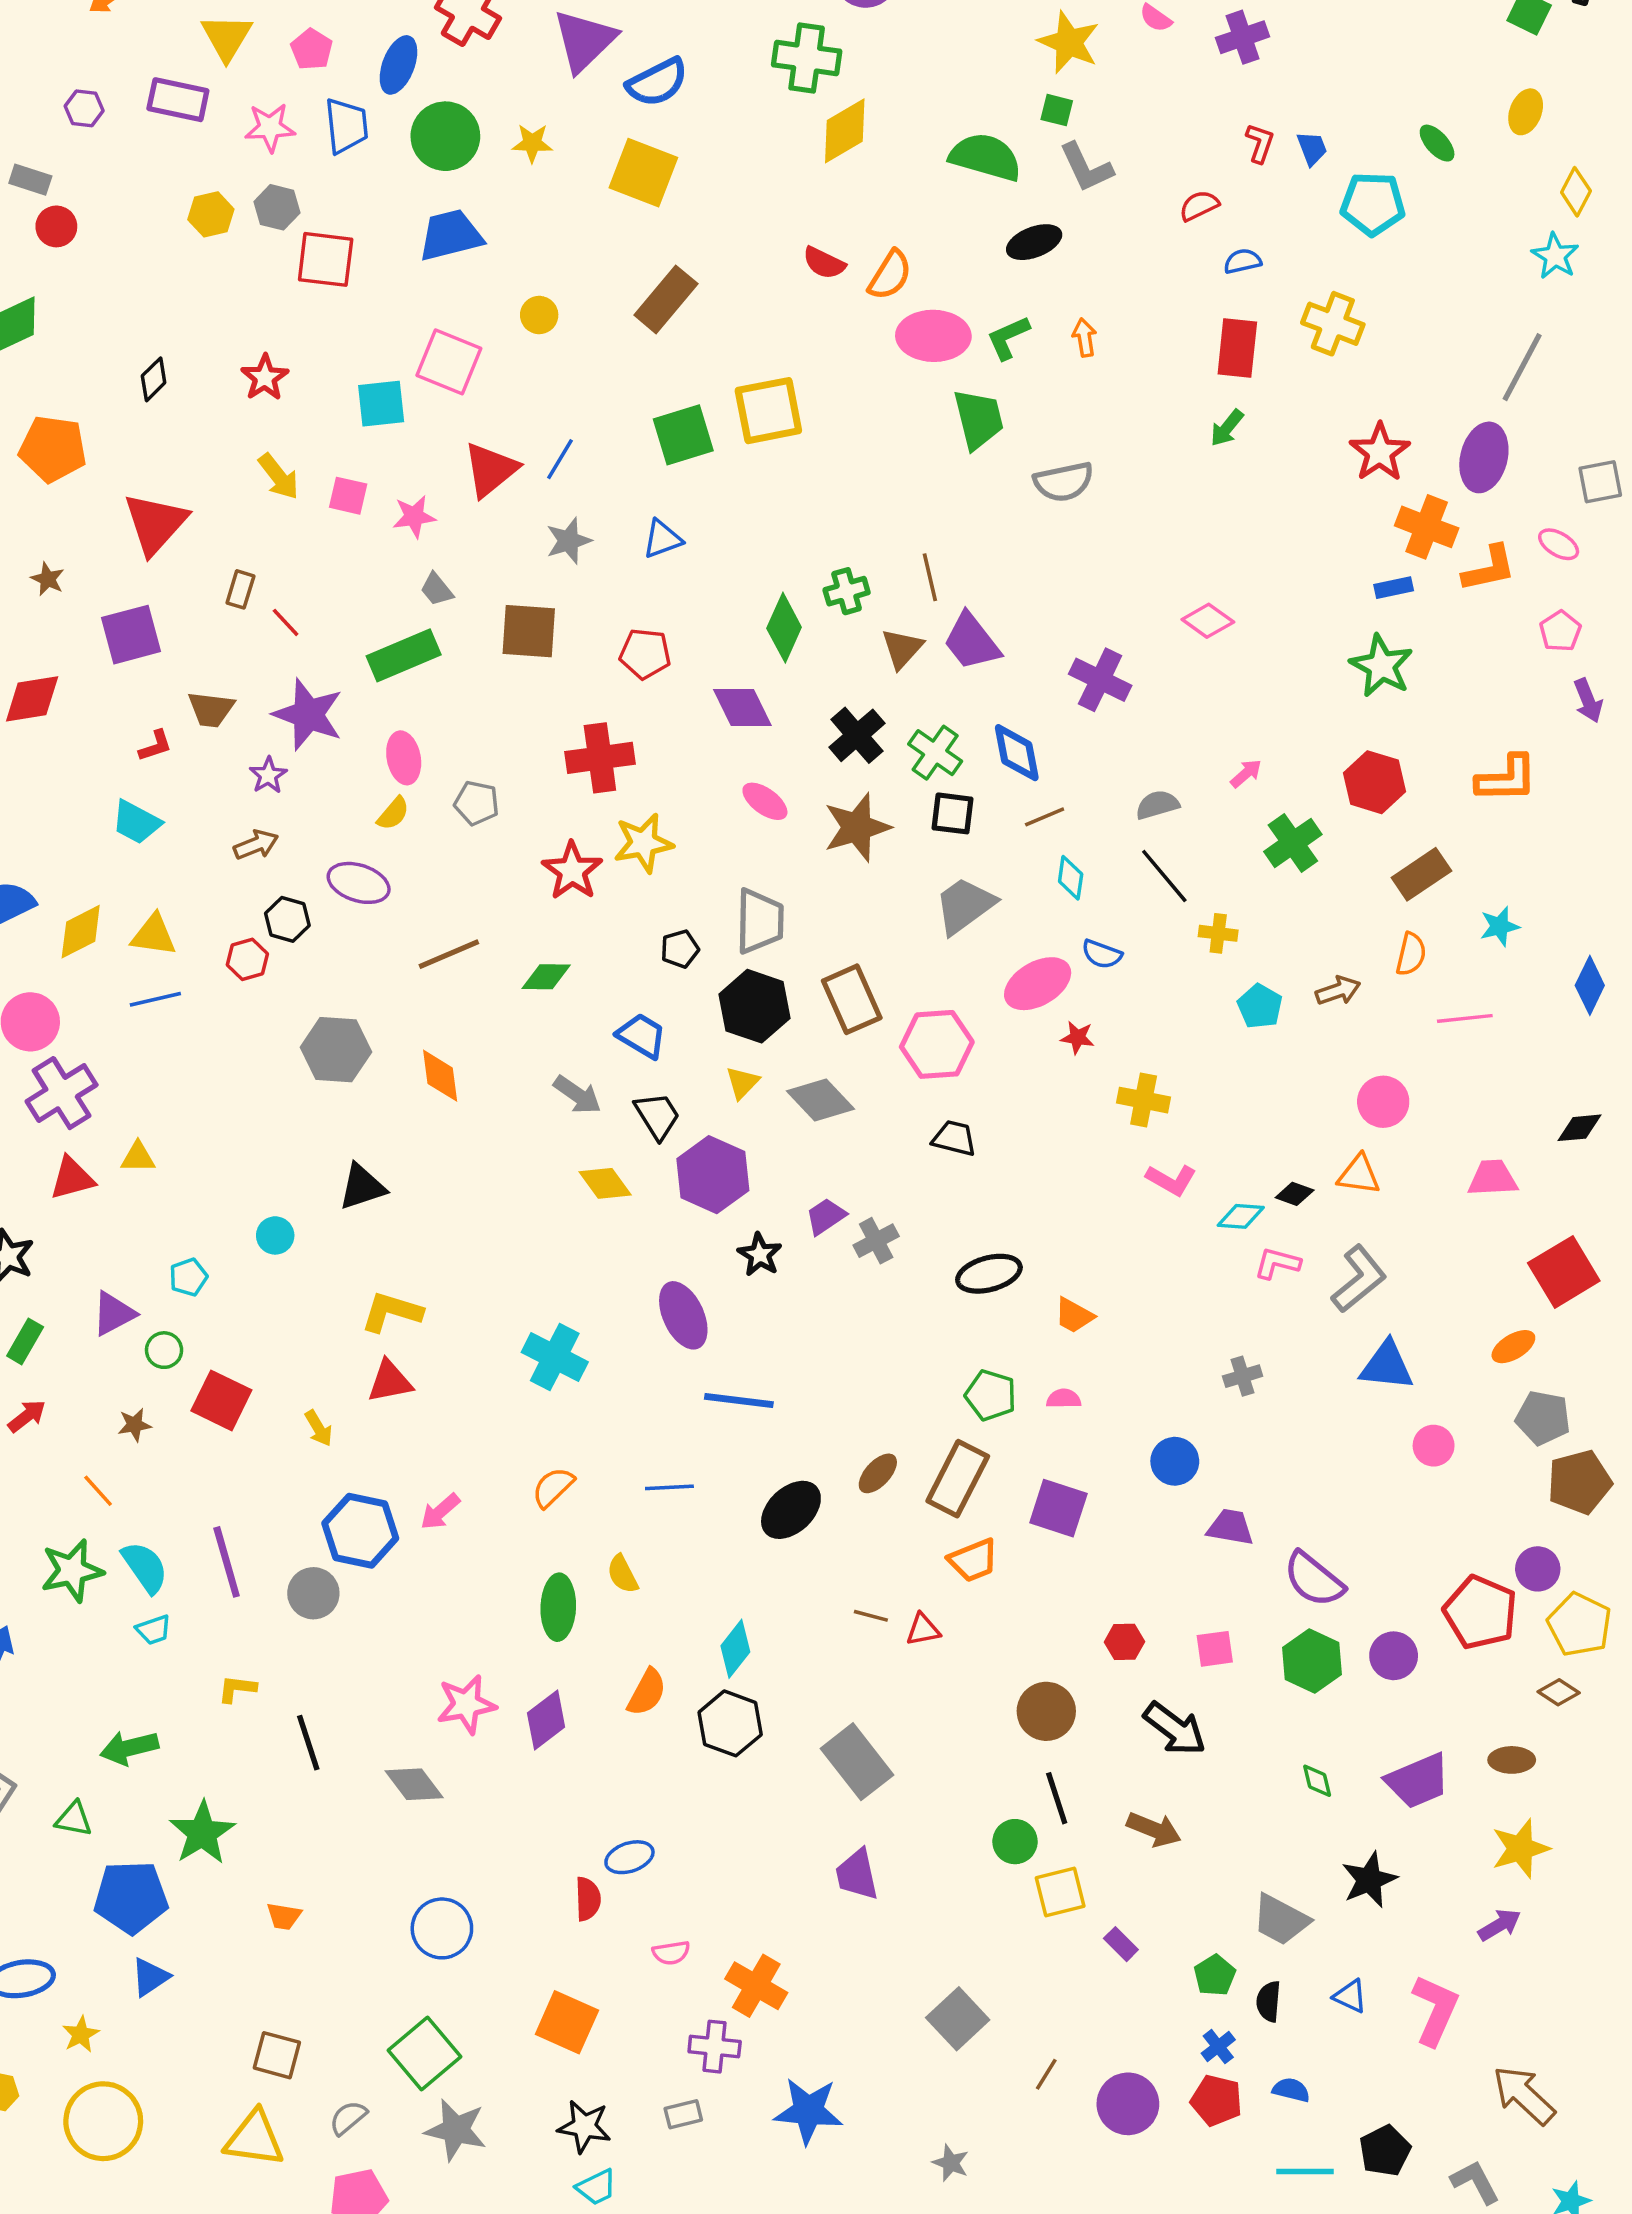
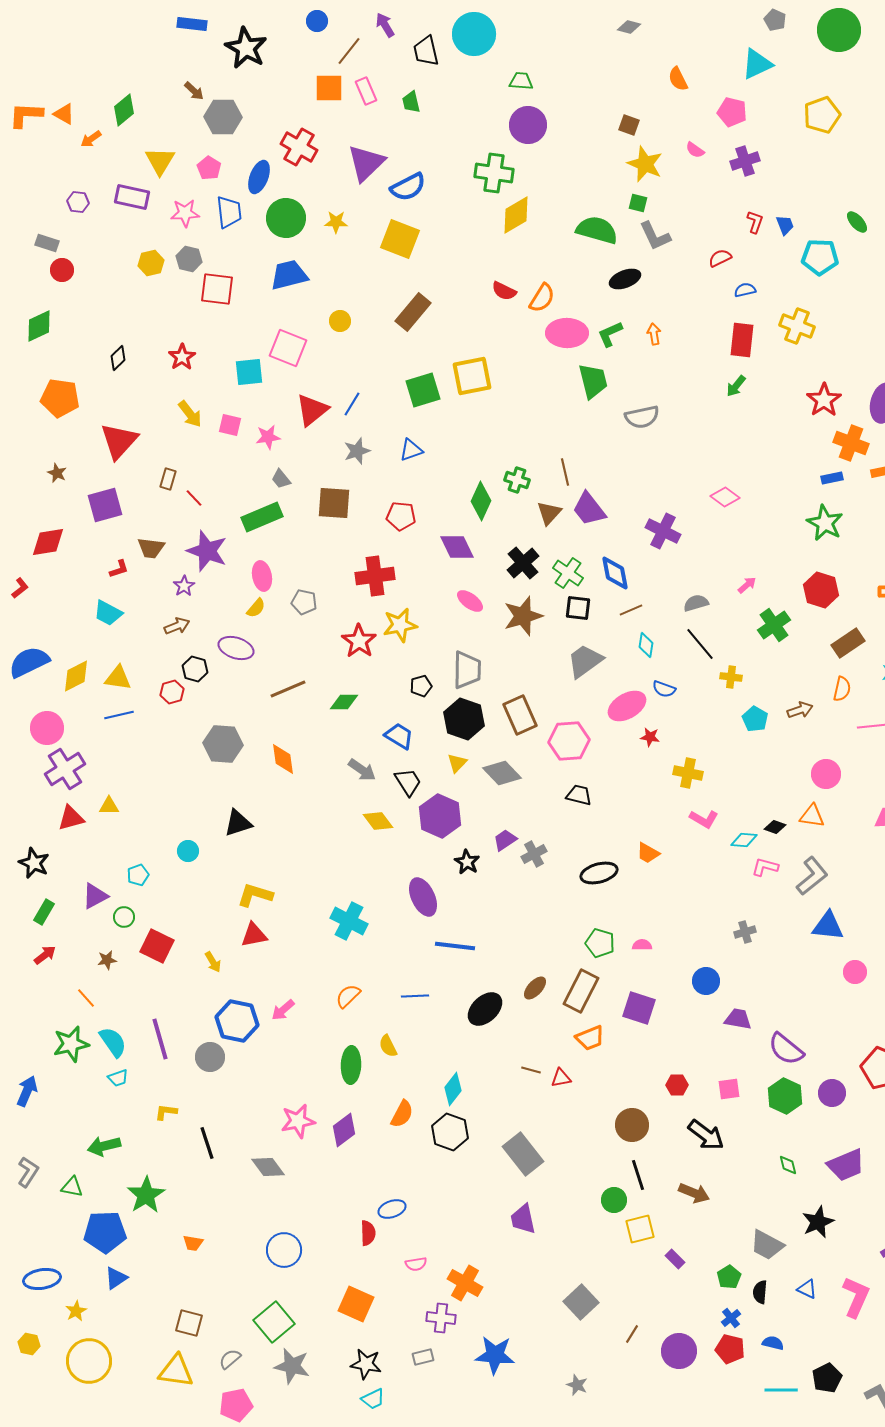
green cross: (847, 591) -> (517, 480), turned 35
orange trapezoid: (1074, 1315) -> (648, 853), moved

